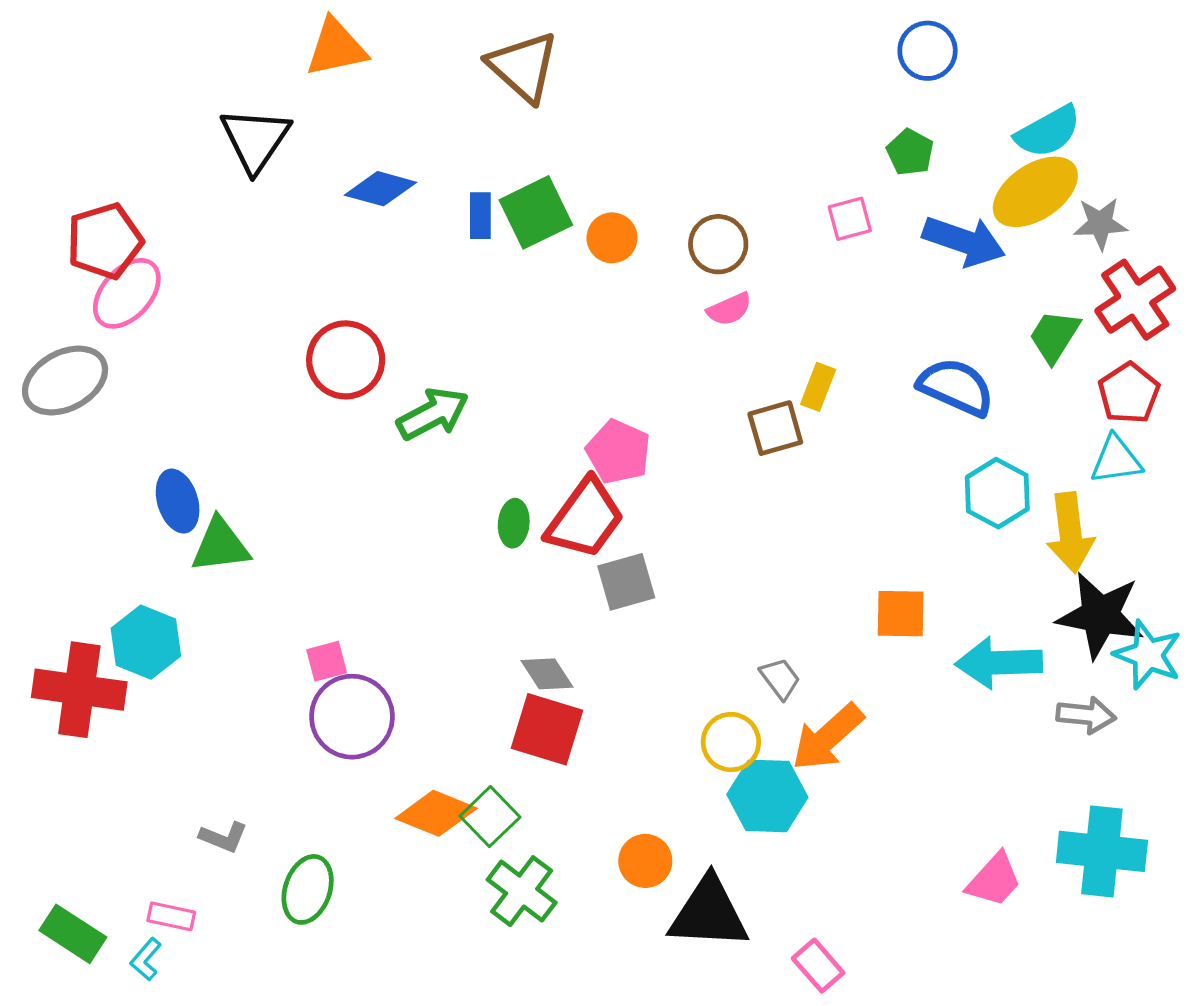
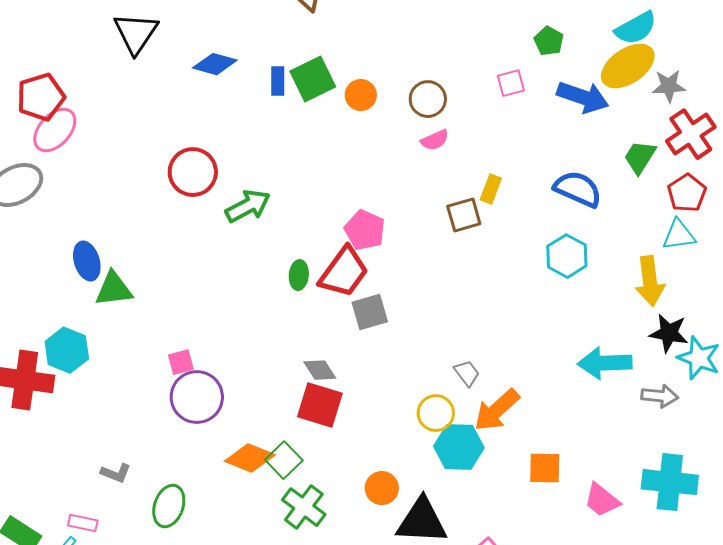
cyan hexagon: (997, 493) -> (567, 256), moved
orange square: (901, 614) -> (545, 468), moved
black star: (1100, 615) -> (669, 333), size x0.7
pink trapezoid: (994, 880) -> (602, 500), turned 87

